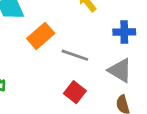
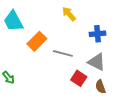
red square: (75, 92) -> (79, 78), moved

